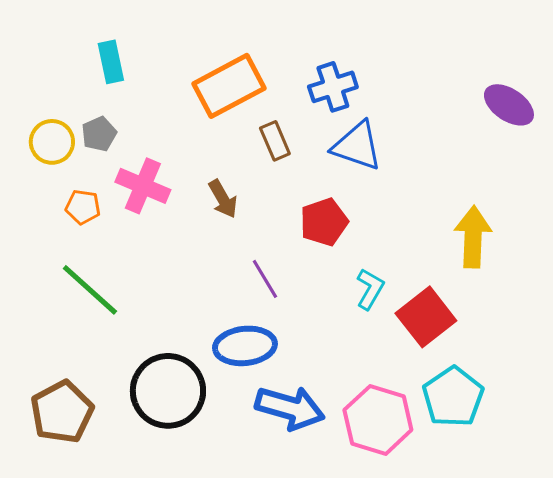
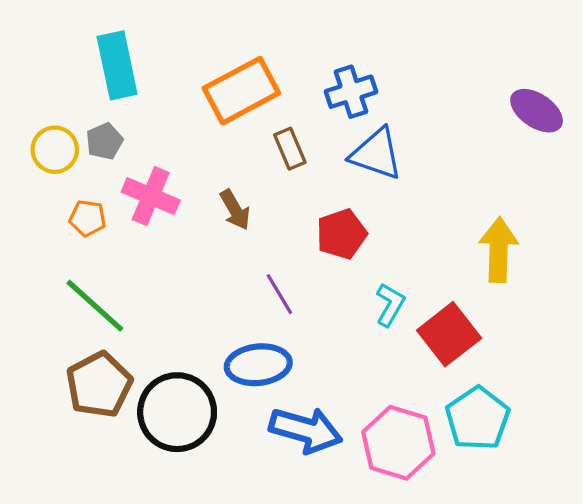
cyan rectangle: (111, 62) -> (117, 65), size x1.5
brown pentagon: (62, 412) -> (99, 385), moved

